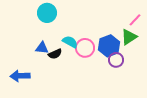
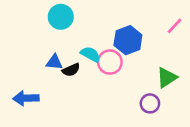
green triangle: (129, 37) -> (167, 78), moved
blue hexagon: (109, 46) -> (128, 40), moved
purple circle: (116, 60) -> (150, 103), moved

